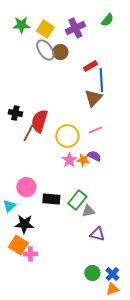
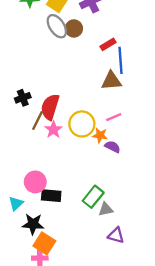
brown triangle: (93, 98) -> (111, 81), turned 42
black cross: (15, 113) -> (23, 98), turned -32
pink star: (69, 160) -> (53, 130), moved
orange star: (83, 160) -> (100, 135), moved
black rectangle: (51, 199) -> (51, 196), moved
orange square: (18, 245) -> (44, 243), moved

